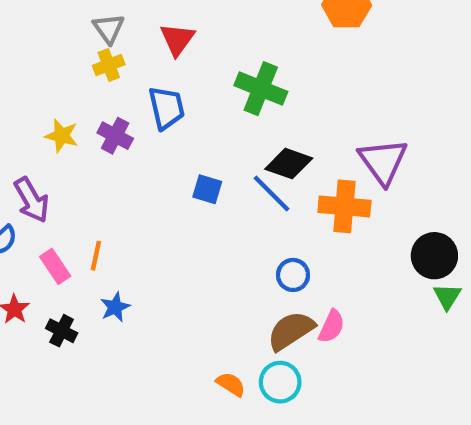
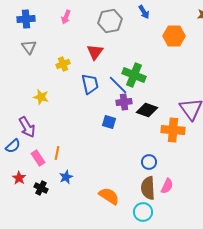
gray triangle: (109, 29) -> (29, 47), moved
purple cross: (115, 136) -> (124, 102), moved, turned -35
blue line: (272, 194) -> (118, 85), moved
brown semicircle: (291, 331) -> (148, 188), turned -60
orange semicircle: (231, 384) -> (109, 196), moved, size x1.5

